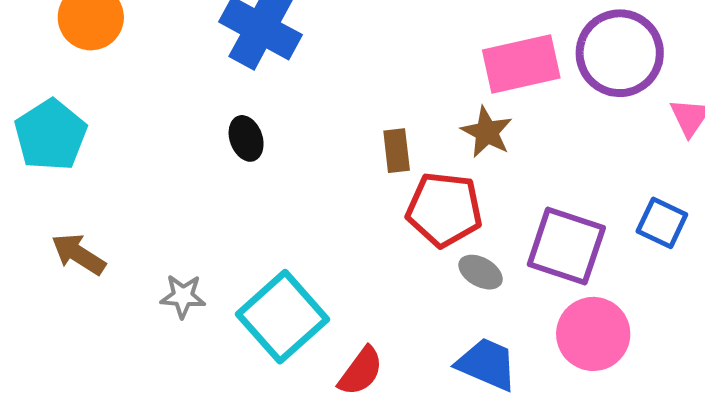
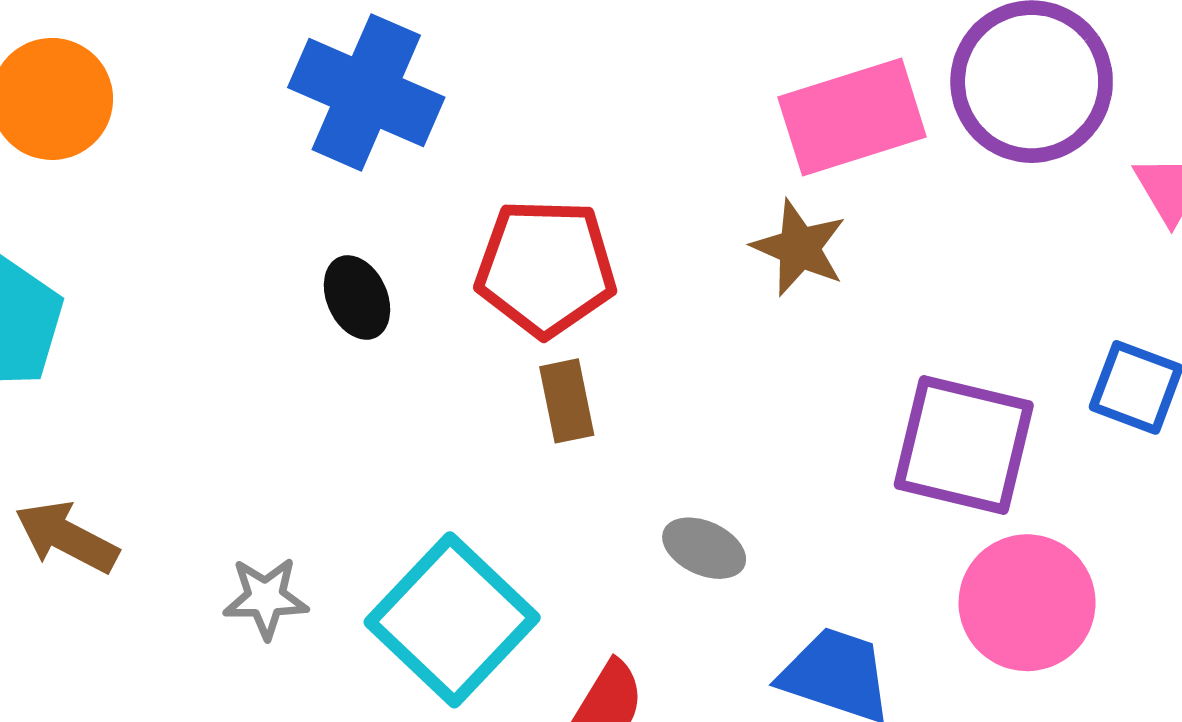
brown rectangle: (397, 151) -> (567, 401), moved
red pentagon: (444, 209) -> (546, 268), moved
gray ellipse: (481, 272) -> (704, 548), moved

